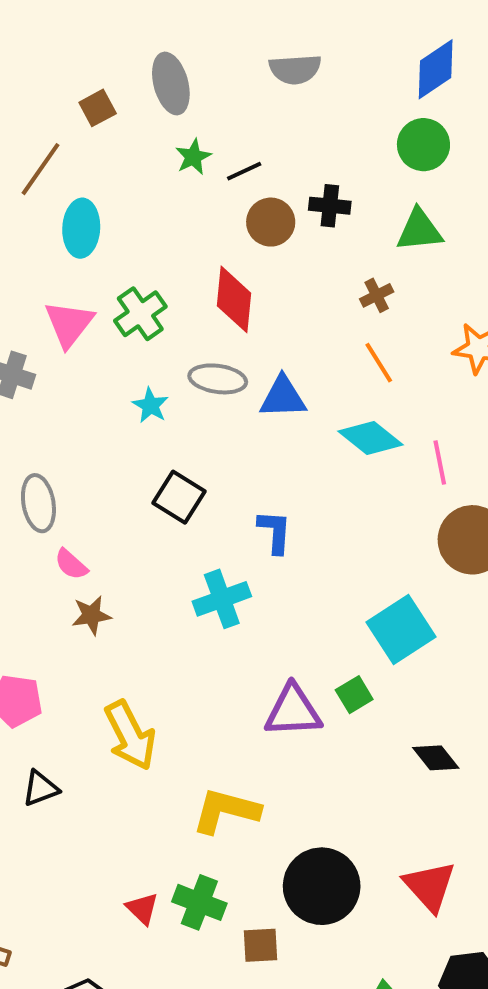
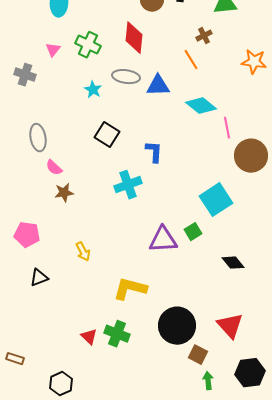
green cross: (140, 314) -> (88, 45), turned -30
pink triangle: (69, 324) -> (53, 50), size x0.6
orange line: (379, 363) -> (191, 60), moved
pink line: (440, 462) -> (227, 128), moved
yellow arrow: (130, 735) -> (83, 252), size x0.6
brown square: (261, 945) -> (198, 355), moved, turned 30

